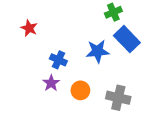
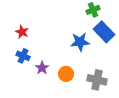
red star: (29, 28) -> (22, 32), moved
blue cross: (58, 60) -> (23, 56), moved

